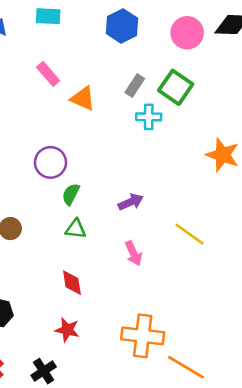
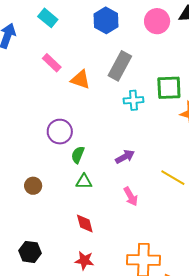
cyan rectangle: (48, 16) -> (48, 18), turned 42
gray rectangle: (135, 85) -> (120, 66), size x1.6
green square: (176, 87) -> (169, 88), moved, turned -32
cyan cross: (149, 117) -> (133, 100), moved

